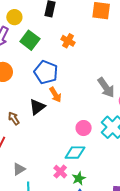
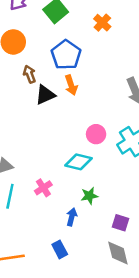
brown arrow: (14, 118) -> (30, 74), moved
pink cross: (60, 172) -> (43, 188), moved
green star: (79, 178) -> (89, 196), moved

